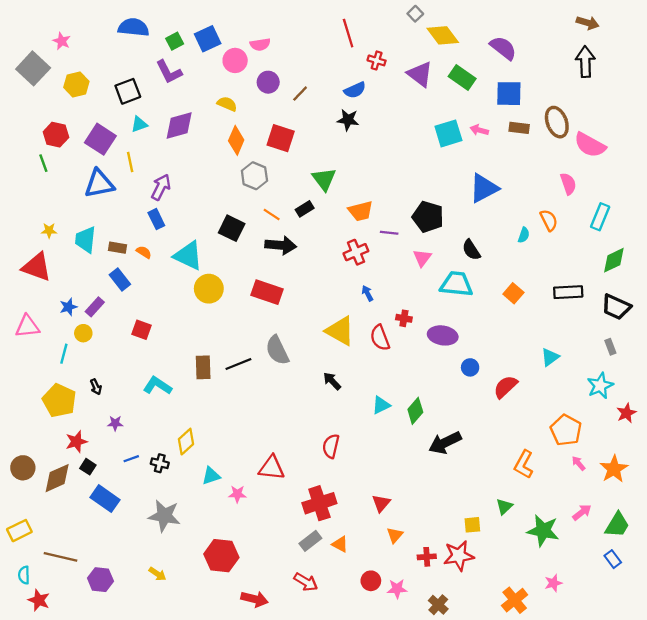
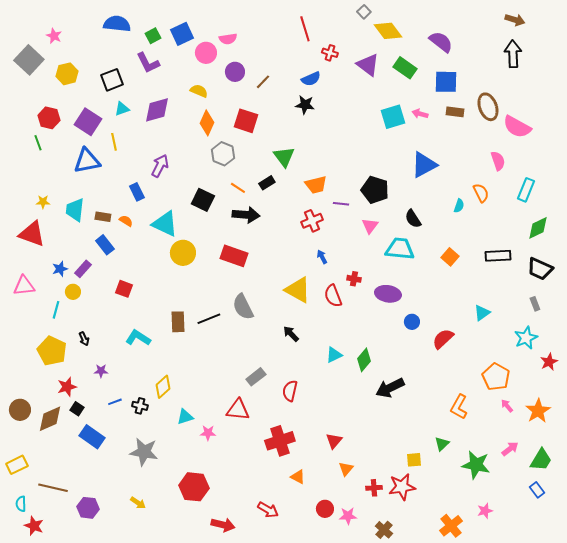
purple arrow: (161, 187) -> (160, 166), moved
gray rectangle: (310, 541) -> (256, 377), moved

